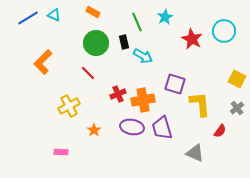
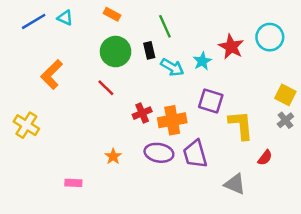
cyan star: (165, 17) -> (202, 61), moved
yellow cross: (69, 106) -> (26, 125), moved, turned -30
gray cross: (237, 108) -> (285, 120), moved

